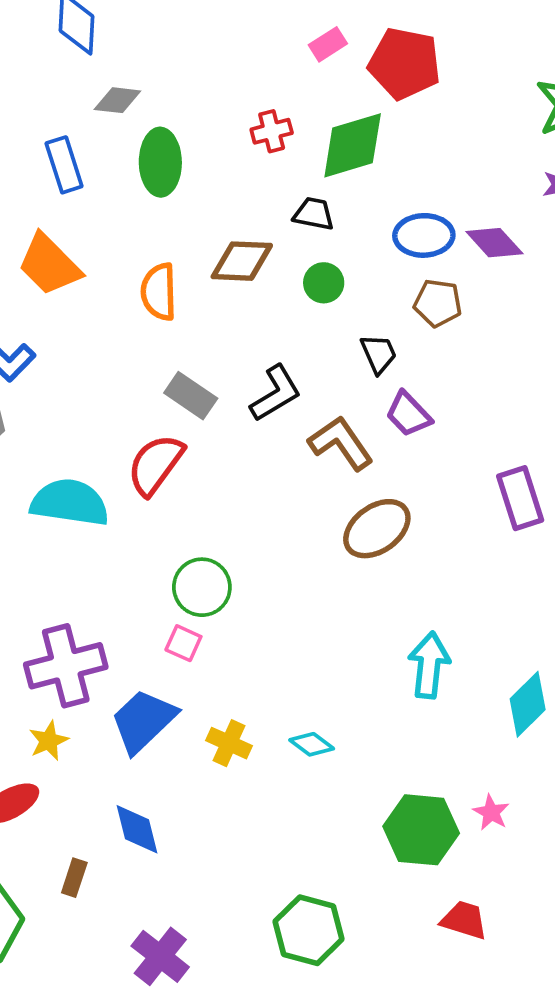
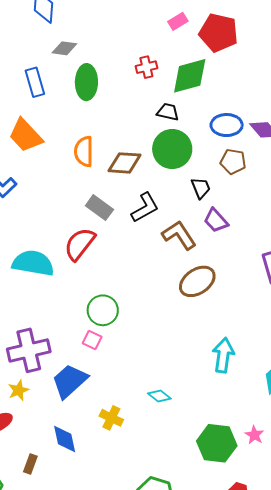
brown diamond: (242, 261) -> (125, 163), moved
green circle: (324, 283) -> (172, 149), size x1.8
yellow cross: (229, 743) -> (111, 418), moved

